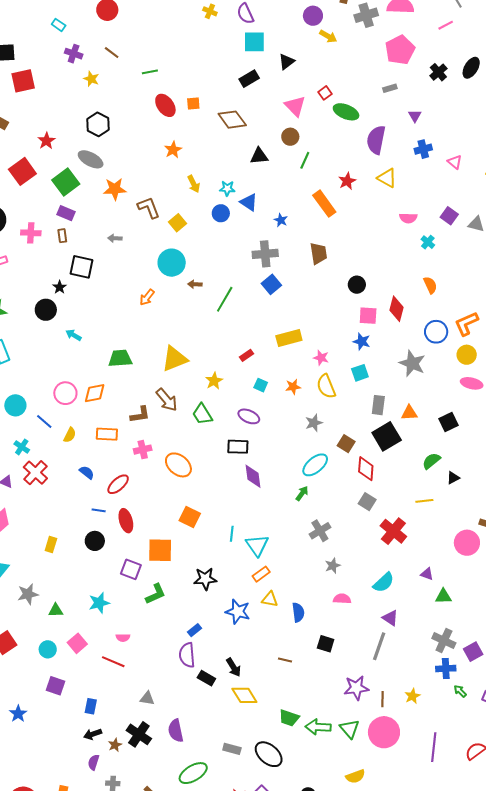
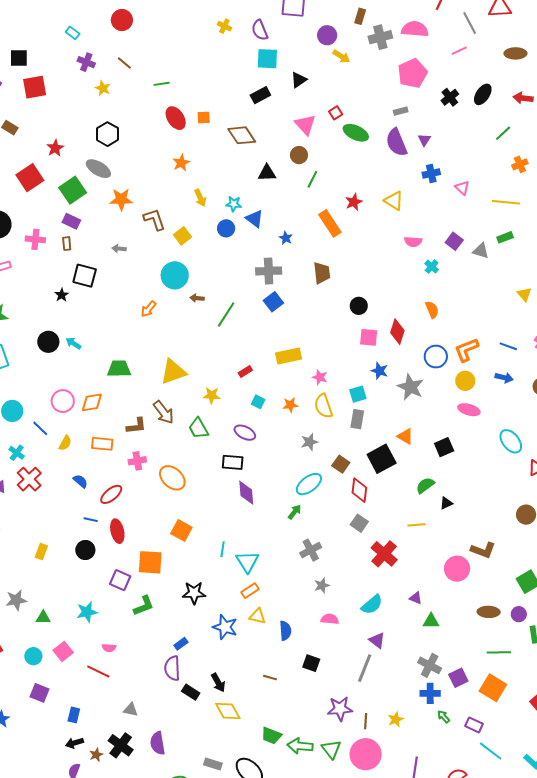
purple semicircle: (376, 140) -> (396, 142), moved, turned -36
black circle: (46, 310) -> (48, 342), moved
blue star: (362, 341) -> (380, 371), moved
yellow star: (214, 381) -> (212, 395), turned 30
gray rectangle: (378, 405) -> (357, 419), moved
orange triangle: (409, 413) -> (405, 436), turned 30

